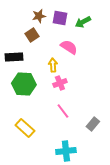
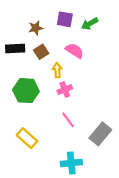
brown star: (39, 16) -> (36, 28), moved
brown square: (32, 35) -> (41, 52), moved
black rectangle: (14, 57) -> (15, 48), moved
gray rectangle: (93, 124) -> (100, 134), size x1.5

